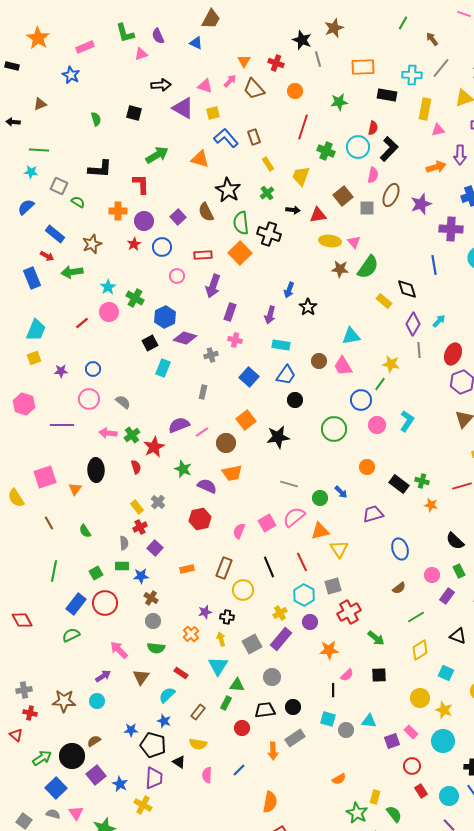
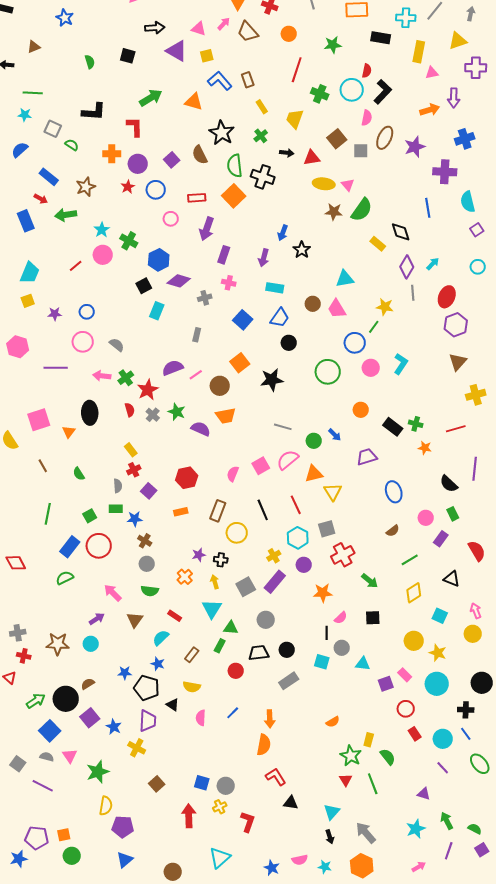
gray cross: (158, 502) -> (153, 415), moved
red hexagon: (200, 519) -> (187, 478), moved
gray circle: (346, 730) -> (342, 648), moved
orange arrow: (273, 751) -> (270, 719), moved

